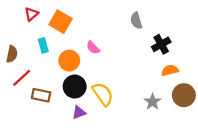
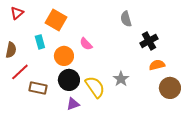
red triangle: (31, 14) -> (17, 13), moved
gray star: (153, 102) -> (121, 79), moved

